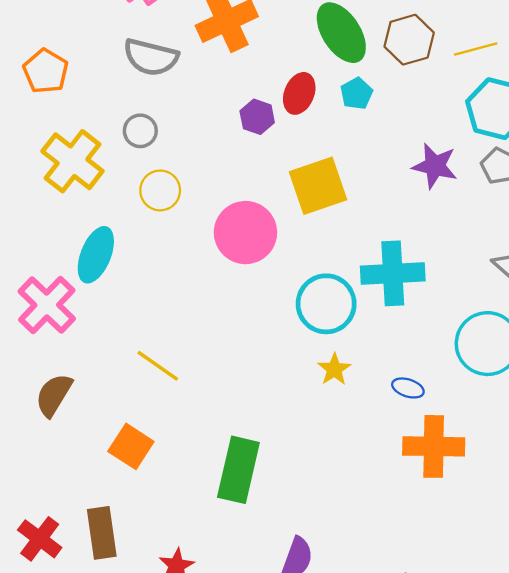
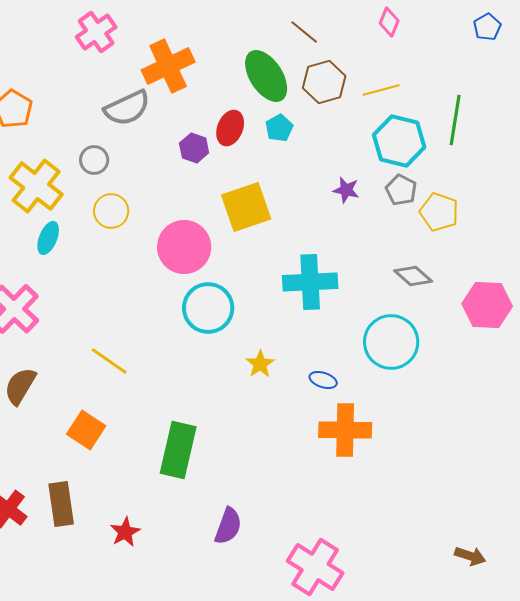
gray semicircle: (151, 57) -> (127, 108), moved, turned -39
purple star: (435, 166) -> (346, 190), size x0.7
cyan ellipse: (96, 255) -> (48, 238), moved, size x0.7
cyan circle: (326, 304) -> (208, 308), moved

